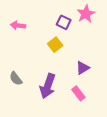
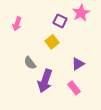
pink arrow: (18, 25) -> (17, 24), turned -80
gray semicircle: (16, 79) -> (30, 63), moved

